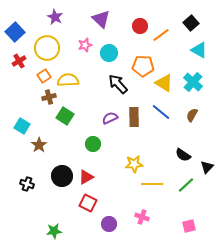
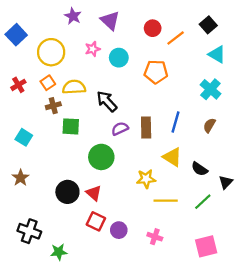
purple star: (55, 17) -> (73, 16), moved
red cross: (19, 61) -> (18, 85), moved
yellow triangle: (164, 83) -> (172, 157), moved
black arrow: (118, 84) -> (107, 101), moved
blue line: (161, 112) -> (176, 122), turned 66
green square: (65, 116) -> (71, 126), turned -30
green circle: (93, 144) -> (101, 157), size x1.5
brown star: (39, 145) -> (21, 178), moved
red triangle: (86, 177) -> (94, 193), turned -49
black cross: (27, 184) -> (29, 231), moved, size x1.5
purple circle: (109, 224) -> (119, 230), moved
pink square: (189, 226) -> (206, 246), size x1.5

